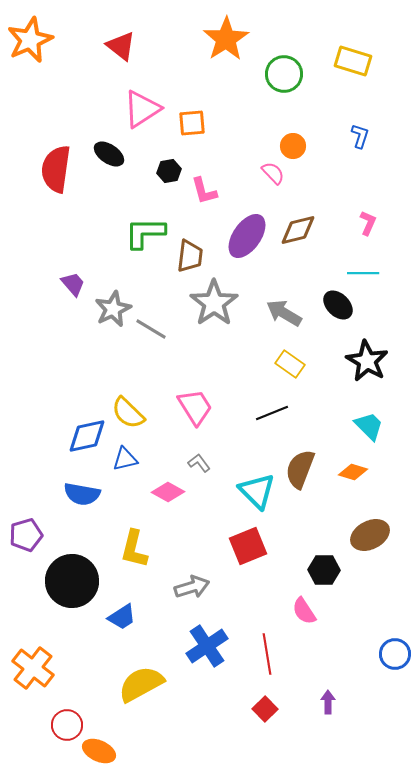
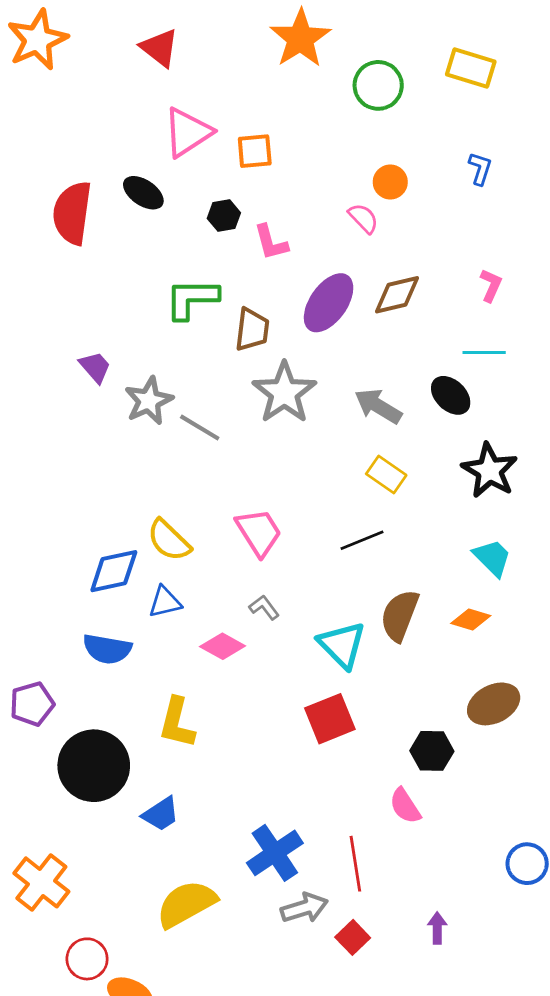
gray arrow: (192, 587) -> (304, 908), moved

